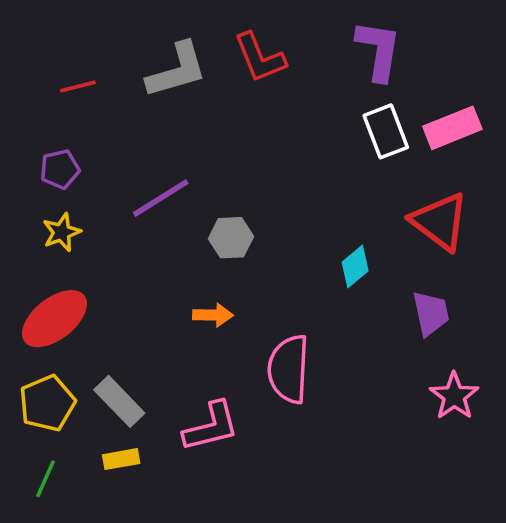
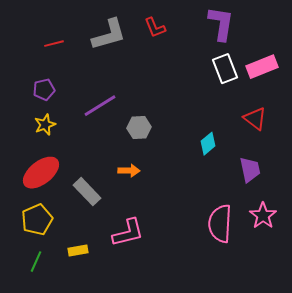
red L-shape: (260, 58) -> (155, 28), size x0.7
red triangle: (440, 221) -> (255, 119), size x0.7
pink semicircle: (289, 369) -> (220, 224), moved
gray rectangle: (119, 401) -> (87, 192), moved

